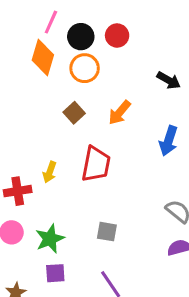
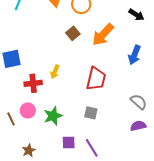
orange arrow: (120, 113) -> (103, 35), size x1.4
red trapezoid: (96, 164) -> (96, 79), moved
purple square: (55, 273) -> (69, 142), moved

